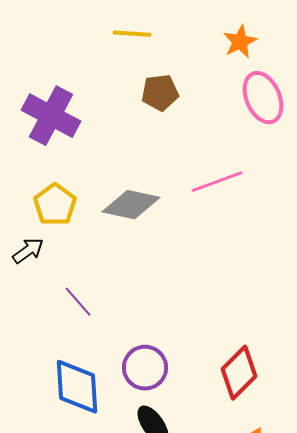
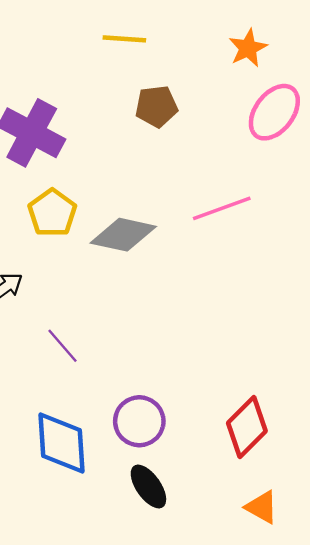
pink ellipse: (263, 98) -> (274, 112), turned 60
yellow pentagon: (55, 205) -> (52, 213), moved

